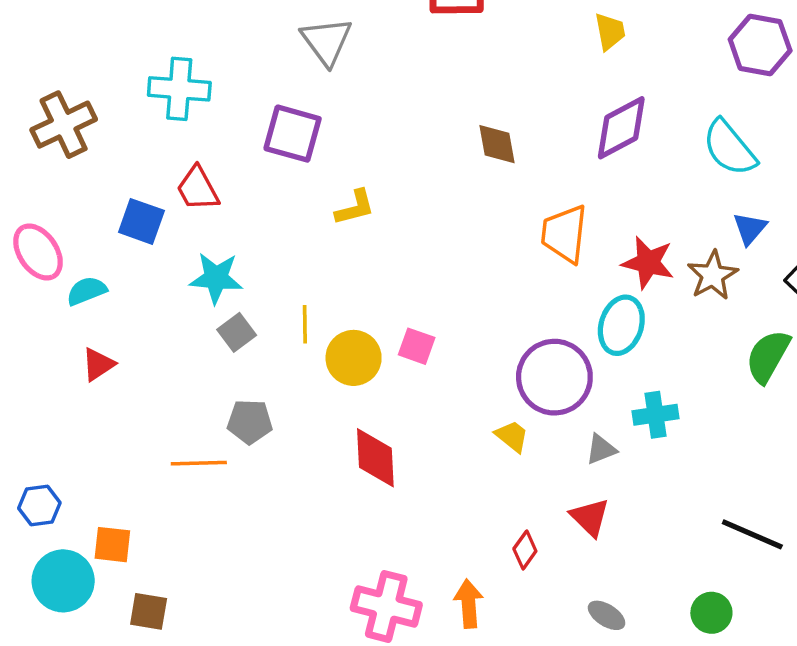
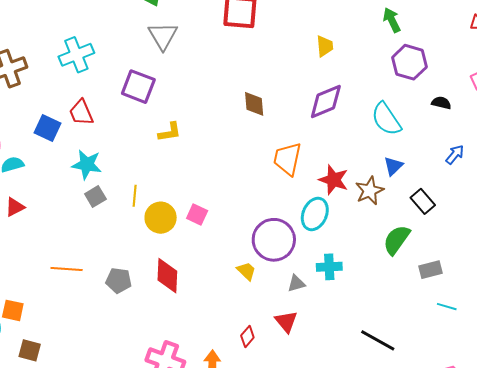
cyan cross: (179, 89) -> (76, 55), turned -32
gray pentagon: (250, 422) -> (119, 281), moved

